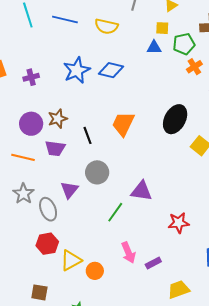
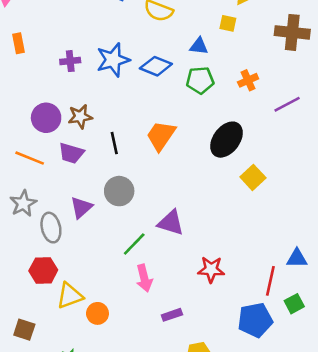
green pentagon: (184, 44) -> (200, 80), moved
blue triangle: (154, 47) -> (199, 46), moved
orange cross: (194, 67) -> (248, 80), moved
purple cross: (31, 77) -> (70, 61), moved
pink arrow: (128, 253) -> (144, 278), moved

